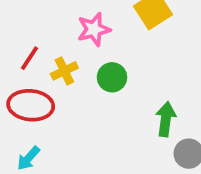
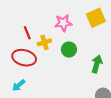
red line: (29, 58) -> (27, 33), turned -64
green arrow: (166, 119) -> (97, 64), moved

